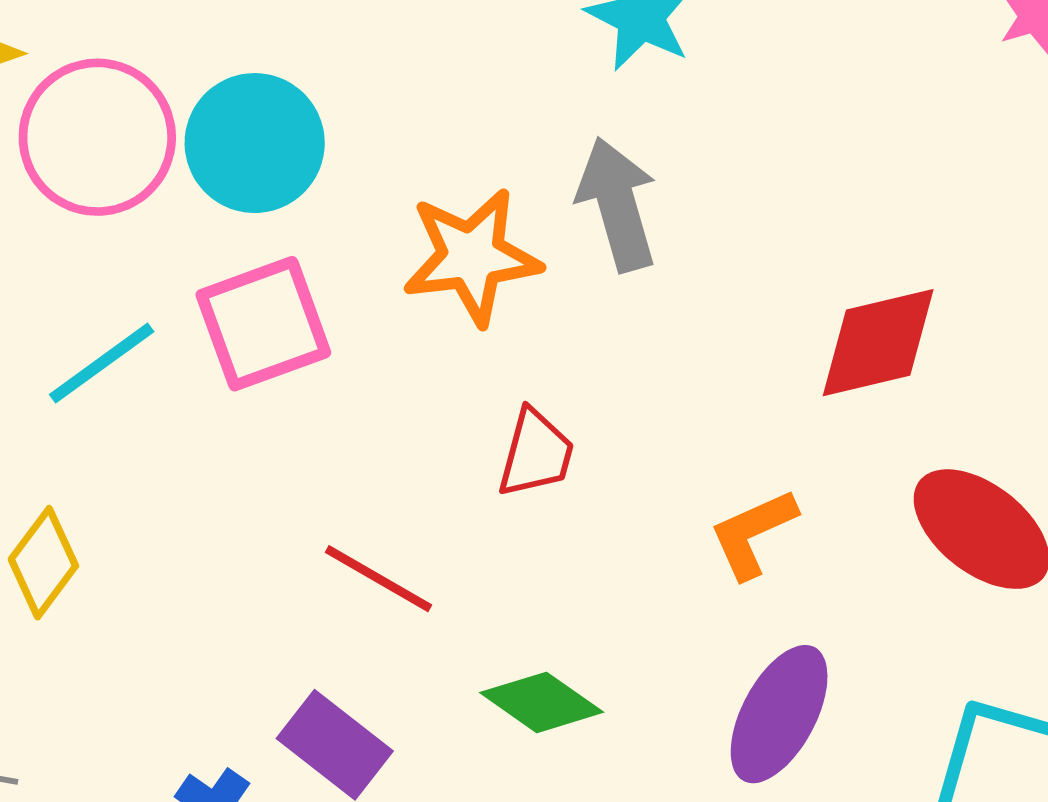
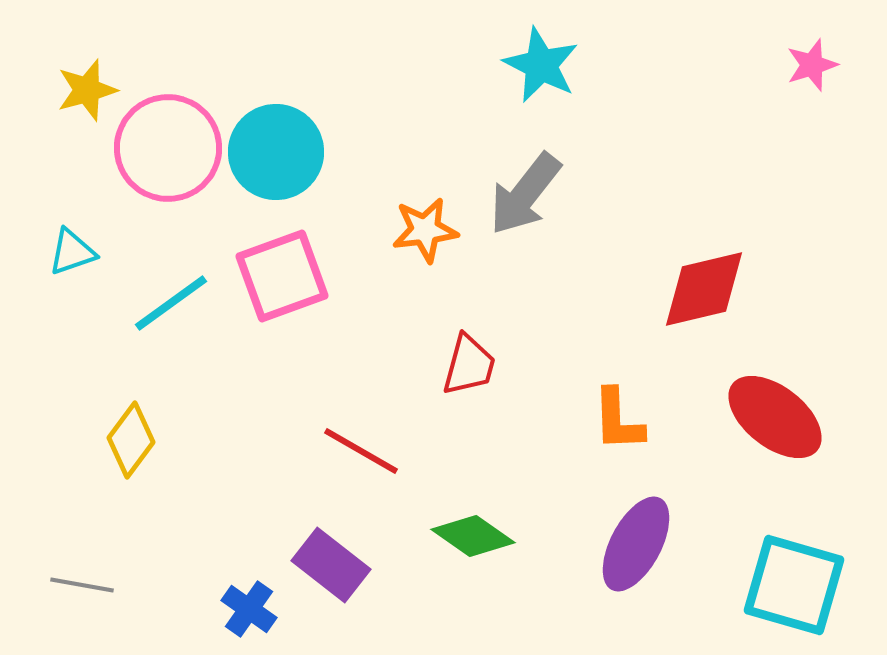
gray arrow: (617, 204) -> (525, 194), turned -126
orange star: (472, 257) -> (425, 230), size x0.7
orange L-shape: (753, 533) -> (618, 420), turned -68

